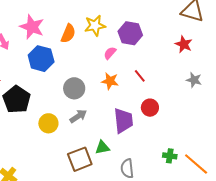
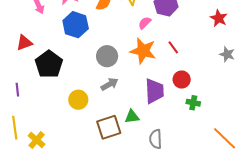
orange star: (110, 81) -> (143, 51), size x1.5
yellow circle: (48, 123) -> (78, 100), moved
green cross: (170, 156) -> (193, 103), moved

